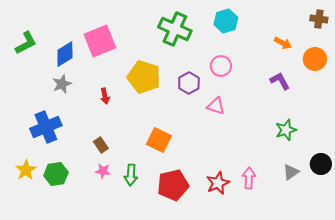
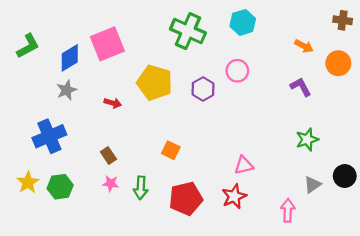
red arrow: (105, 96) -> (113, 103), turned -63
pink triangle: (216, 106) -> (244, 165), moved, turned -30
orange square: (159, 140) -> (171, 150), size x0.7
pink arrow: (249, 178) -> (288, 210), moved

